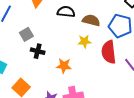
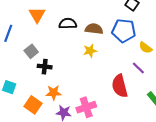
red semicircle: (109, 52) -> (120, 86), moved
orange star: (64, 66) -> (54, 93), moved

